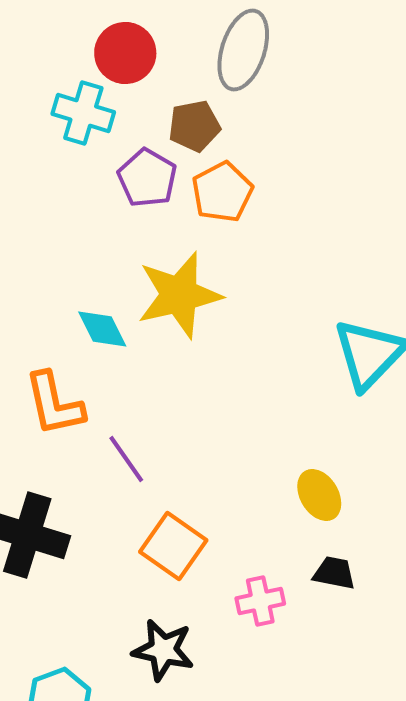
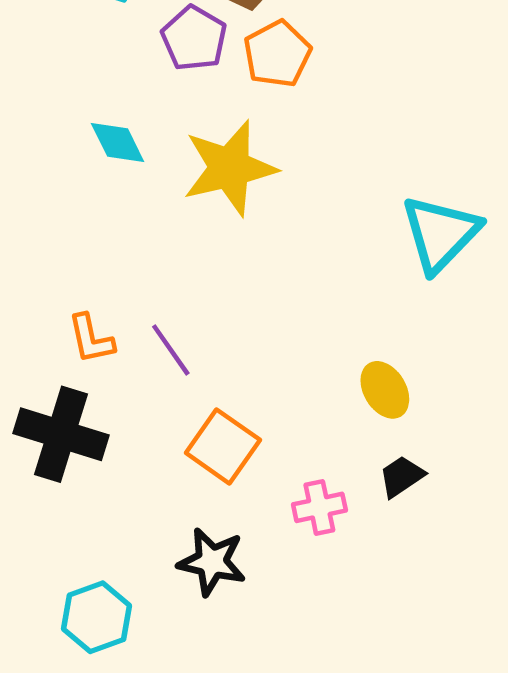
cyan diamond: (102, 329) -> (118, 143), moved
orange L-shape: (54, 404) -> (91, 339), moved, size x0.7
black trapezoid: (334, 573) -> (401, 476), turned -45

